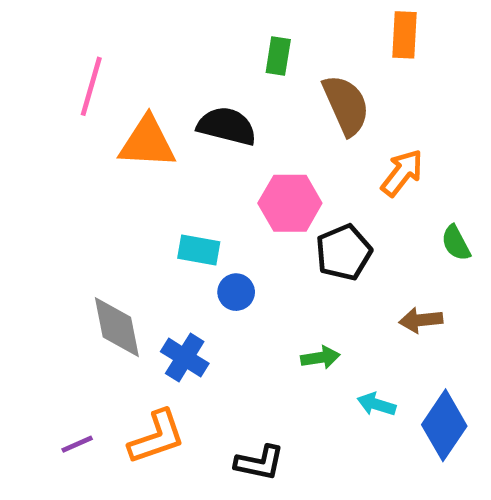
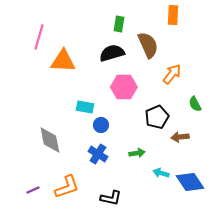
black semicircle: (227, 126) -> (112, 53), moved, turned -30
black pentagon: (344, 252) -> (157, 117), moved
blue cross: (185, 358) -> (98, 154), moved
blue diamond: (444, 425) -> (190, 182), turned -68

